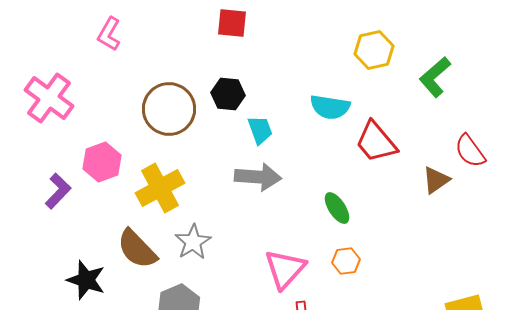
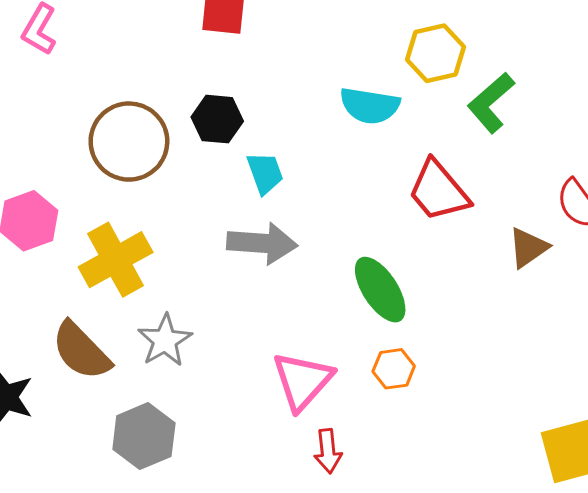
green L-shape: (435, 77) -> (491, 103), moved
cyan semicircle: (330, 107) -> (370, 106), moved
green ellipse: (337, 208) -> (380, 290), size x1.4

